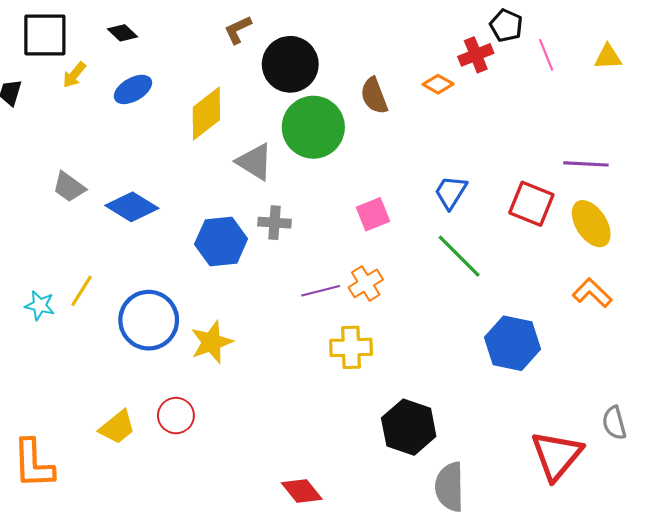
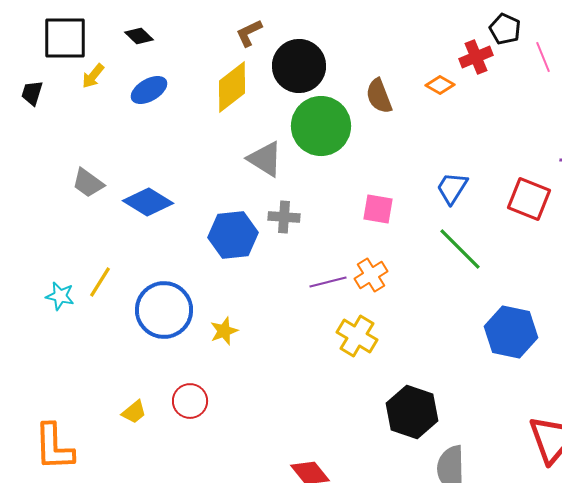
yellow diamond: (206, 114) -> (232, 87), moved
pink square: (373, 214) -> (378, 209), turned 32
yellow star: (212, 342) -> (224, 331), size x0.7
yellow cross: (351, 347) -> (357, 336), turned 33
yellow trapezoid: (117, 427) -> (134, 412), size x0.7

